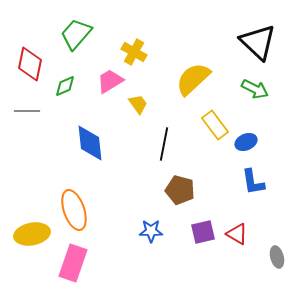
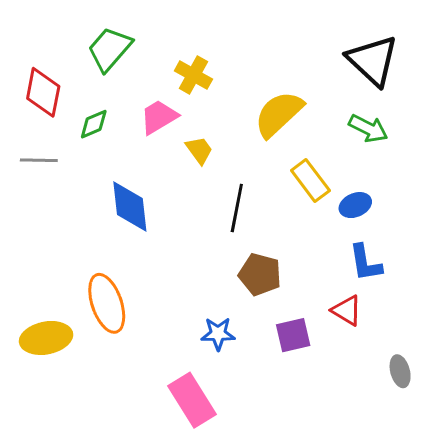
red triangle: (237, 234) -> (347, 311), moved
pink rectangle: (73, 263) -> (192, 400), moved, turned -51

